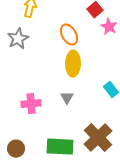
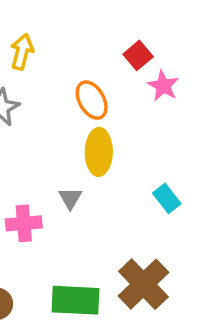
gray triangle: (67, 98) -> (70, 198), moved

